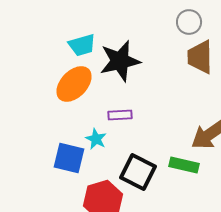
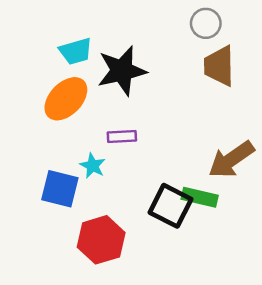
black square: (138, 172) -> (170, 206), moved

